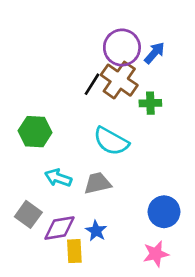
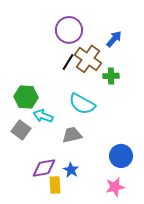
purple circle: (122, 48) -> (69, 30), moved
cyan arrow: (58, 178) -> (43, 116), moved
gray square: (28, 214) -> (21, 130), moved

